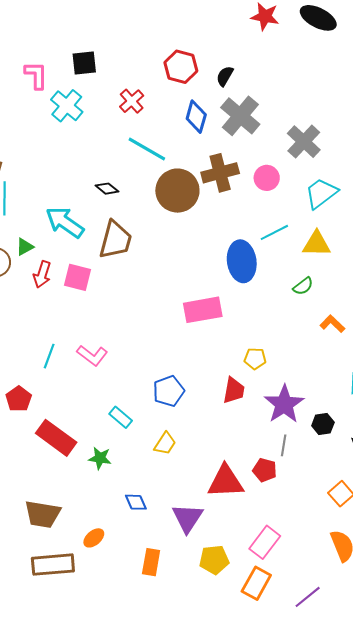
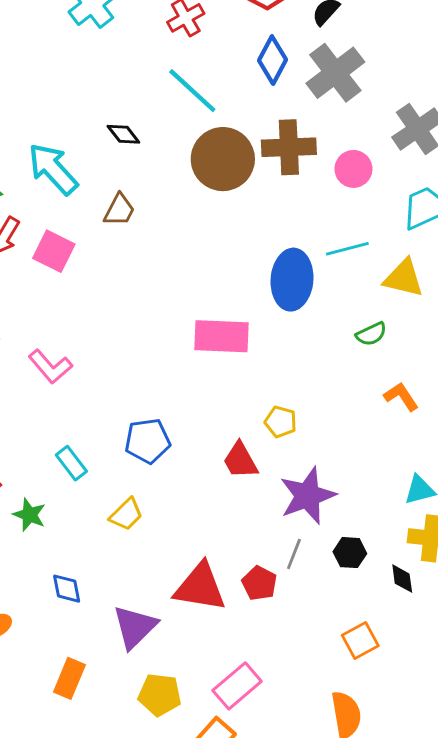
brown trapezoid: (115, 240) -> (119, 210), size x0.6
red trapezoid: (234, 390) -> (240, 460), turned 128
black hexagon: (323, 424) -> (350, 553), moved

